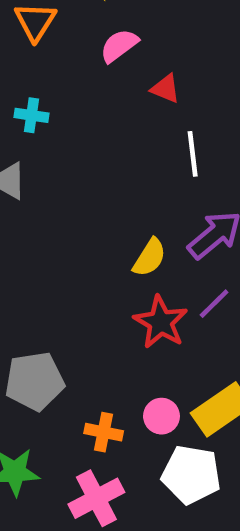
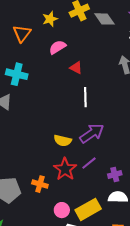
cyan cross: (32, 115) -> (17, 74), size x1.5
yellow semicircle: (150, 258) -> (63, 141), turned 66
orange cross: (104, 432) -> (40, 184), moved

